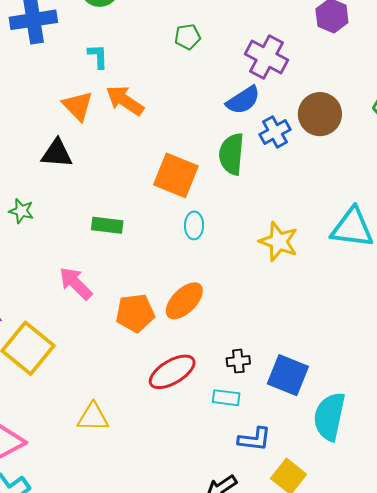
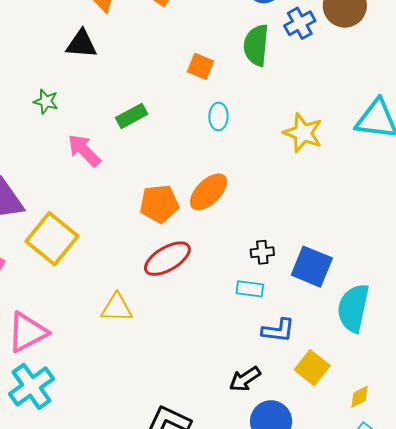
orange square: (176, 175) -> (201, 66), size x0.6
green rectangle: (107, 225) -> (132, 116), turned -36
pink arrow: (76, 283) -> (84, 150), moved
red ellipse: (172, 372) -> (167, 259), moved

